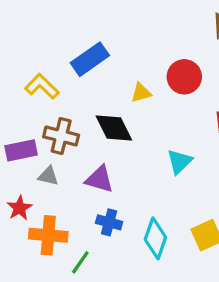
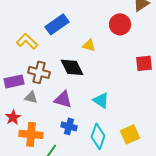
red circle: (184, 77) -> (120, 24), moved
yellow triangle: (141, 93) -> (89, 45), turned 32
cyan triangle: (179, 162) -> (101, 100), moved, turned -42

